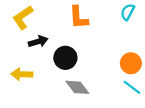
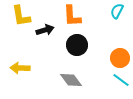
yellow L-shape: (23, 17) -> (21, 16), turned -65
black arrow: (38, 41) -> (45, 30), moved
black circle: (65, 58) -> (77, 45), moved

